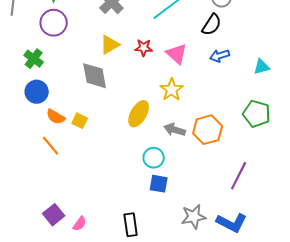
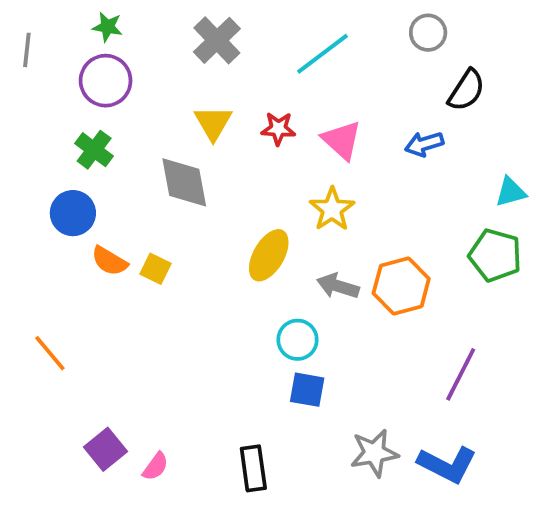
black semicircle: (212, 25) -> (466, 90), moved
yellow triangle: (110, 45) -> (213, 123), turned -30
green cross: (34, 59) -> (94, 150), moved
cyan triangle: (262, 67) -> (511, 192), moved
orange line: (51, 146) -> (50, 353), moved

